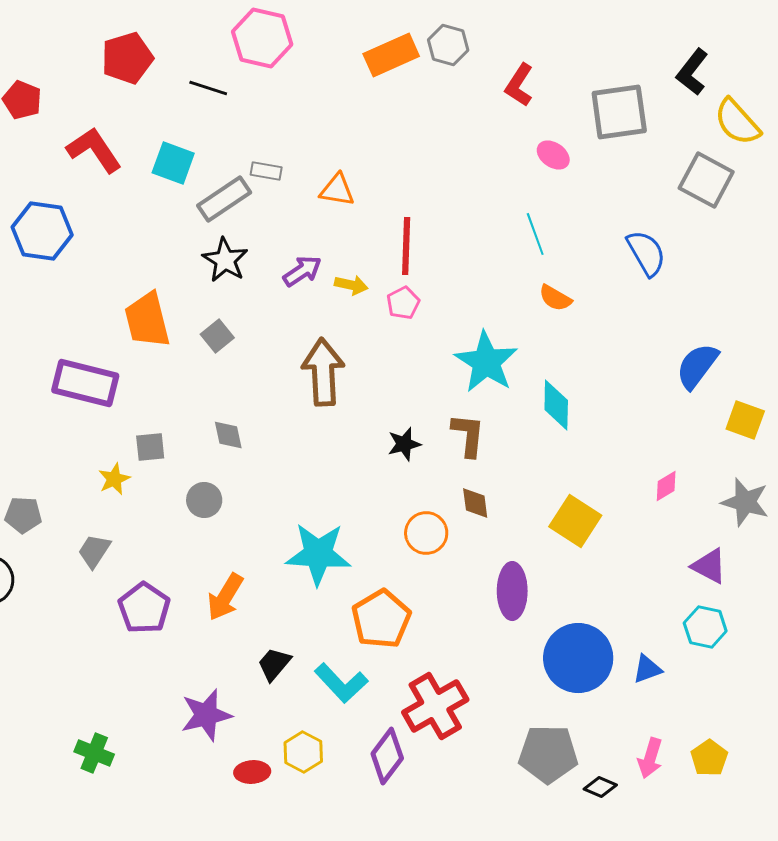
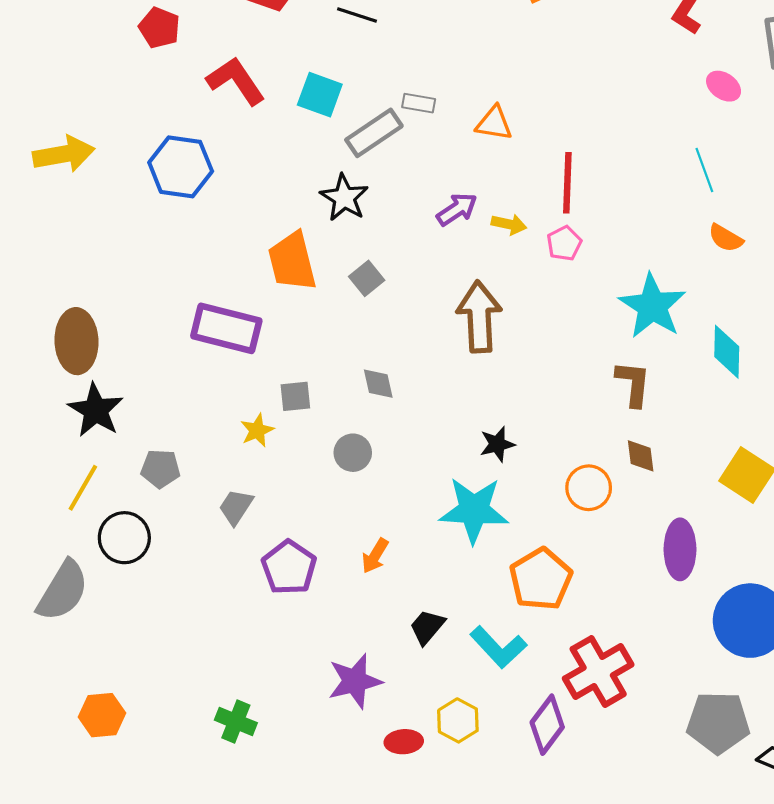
black star: (225, 260) -> (344, 198), moved
black star: (404, 444) -> (497, 444), moved
orange arrow: (225, 597) -> (375, 556), size x0.7

